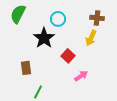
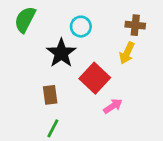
red square: (68, 56) -> (95, 78), size x1.5
brown rectangle: (26, 68) -> (50, 95), moved

